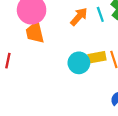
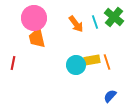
orange arrow: (79, 17) -> (76, 24), turned 102

